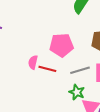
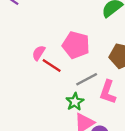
gray line: (80, 70) -> (87, 79), turned -30

